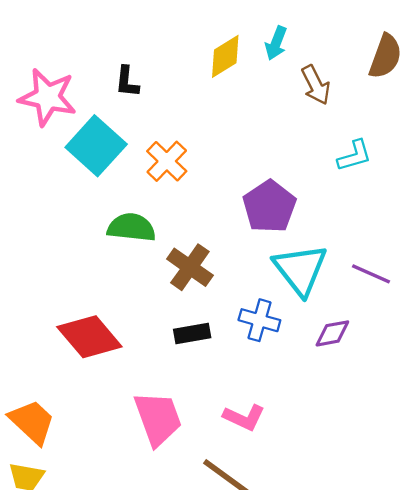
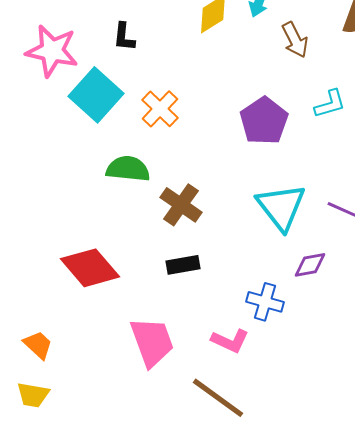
purple pentagon: (269, 206) -> (264, 121), moved
blue cross: (259, 320) -> (265, 302), moved
orange trapezoid: (32, 422) -> (38, 345), size x0.7

